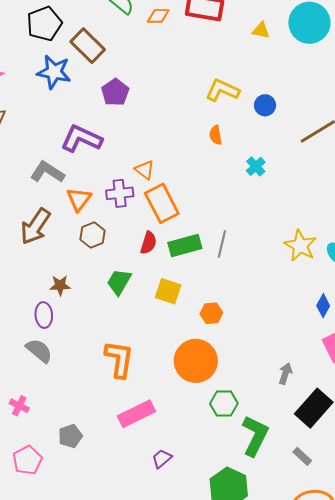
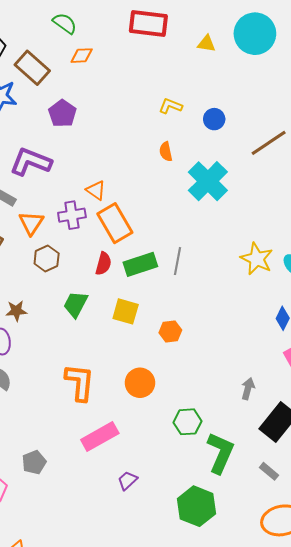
orange diamond: (158, 16) -> (82, 56), moved
yellow L-shape: (222, 90) -> (170, 106), size x0.7
cyan cross: (256, 166) -> (208, 181), size x2.0
orange circle: (196, 361) -> (140, 383), moved, size x0.7

